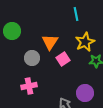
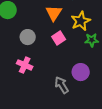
orange triangle: (50, 42) -> (54, 13), moved
pink cross: (29, 86) -> (25, 65), turned 35

